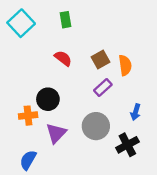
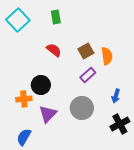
black cross: (127, 145) -> (120, 124), moved

